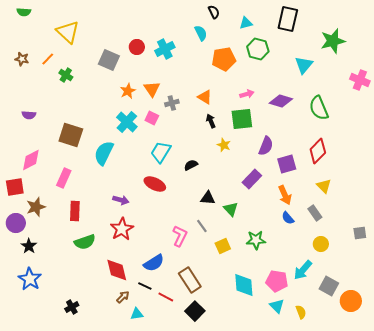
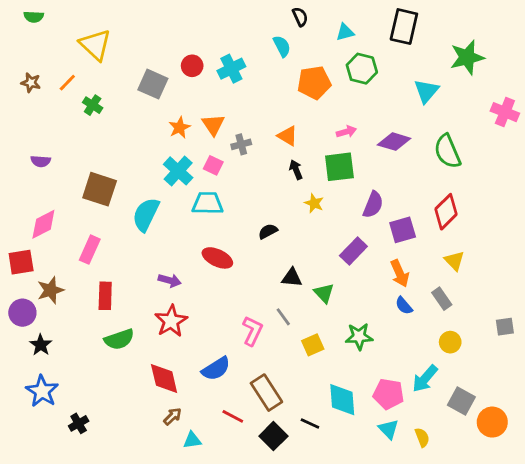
cyan trapezoid: (161, 152) -> (208, 203), moved, turned 60
black line: (145, 286) -> (310, 423), moved
black cross: (72, 307) -> (79, 423), moved

